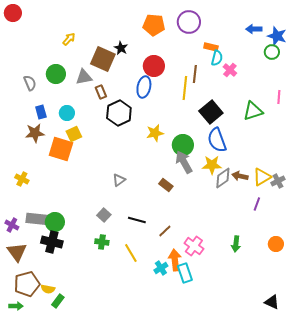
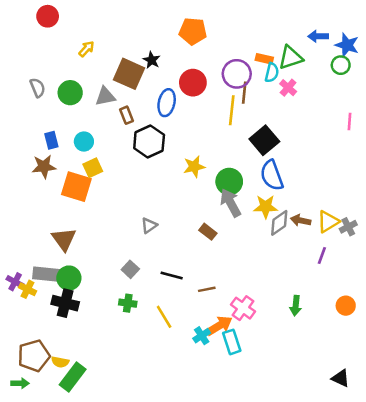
red circle: (13, 13) -> (48, 16), moved
purple circle: (189, 22) -> (237, 74), moved
gray semicircle: (30, 83) -> (38, 88), moved
blue ellipse: (144, 87) -> (167, 103), moved
green triangle: (253, 111) -> (291, 58), moved
yellow cross: (22, 179) -> (28, 289), moved
brown line: (165, 231) -> (207, 289), turned 32
brown triangle: (17, 252) -> (64, 239), moved
orange arrow: (175, 260) -> (219, 326), turned 65
green rectangle: (58, 301) -> (73, 377), size x1.6

